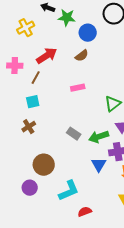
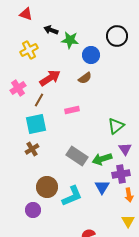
pink cross: (15, 66) -> (18, 88), turned -35
pink rectangle: (78, 88) -> (72, 110), moved
cyan square: (33, 102) -> (36, 124), size x1.5
gray rectangle: (74, 134) -> (77, 156), size x1.5
cyan L-shape: (69, 191) -> (72, 196), moved

